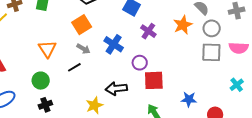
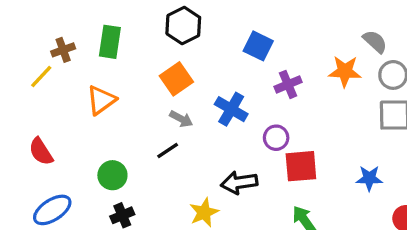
orange star: (183, 25) -> (345, 71), turned 30
purple cross: (148, 31) -> (288, 84), turned 35
orange triangle: (47, 49) -> (101, 100), moved, turned 30
blue star: (189, 99) -> (369, 178), moved

